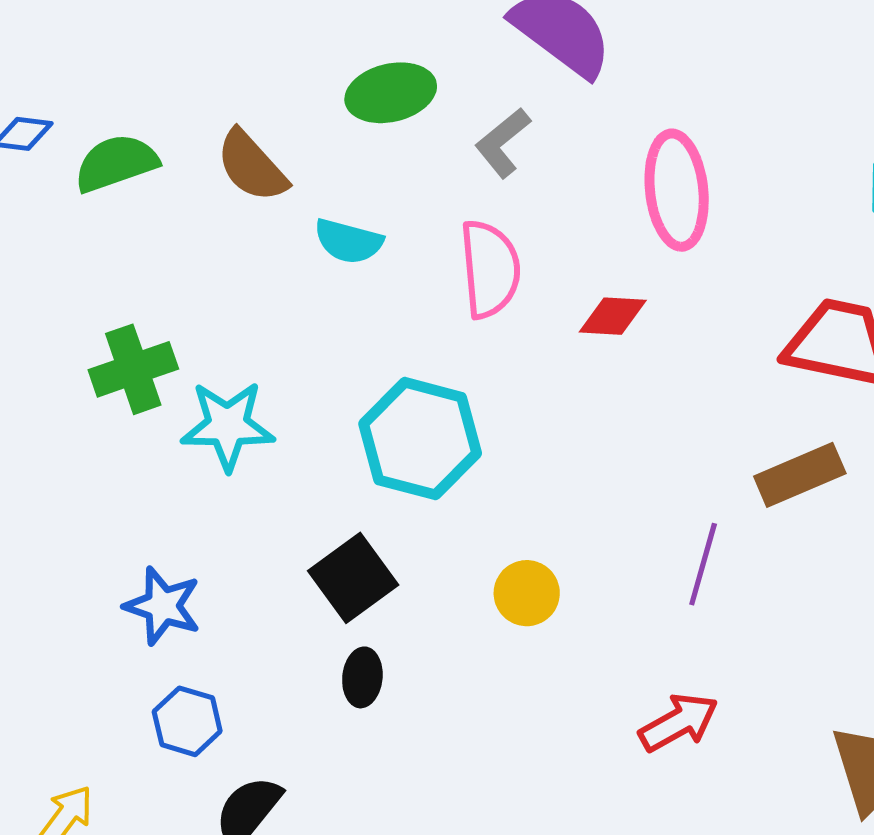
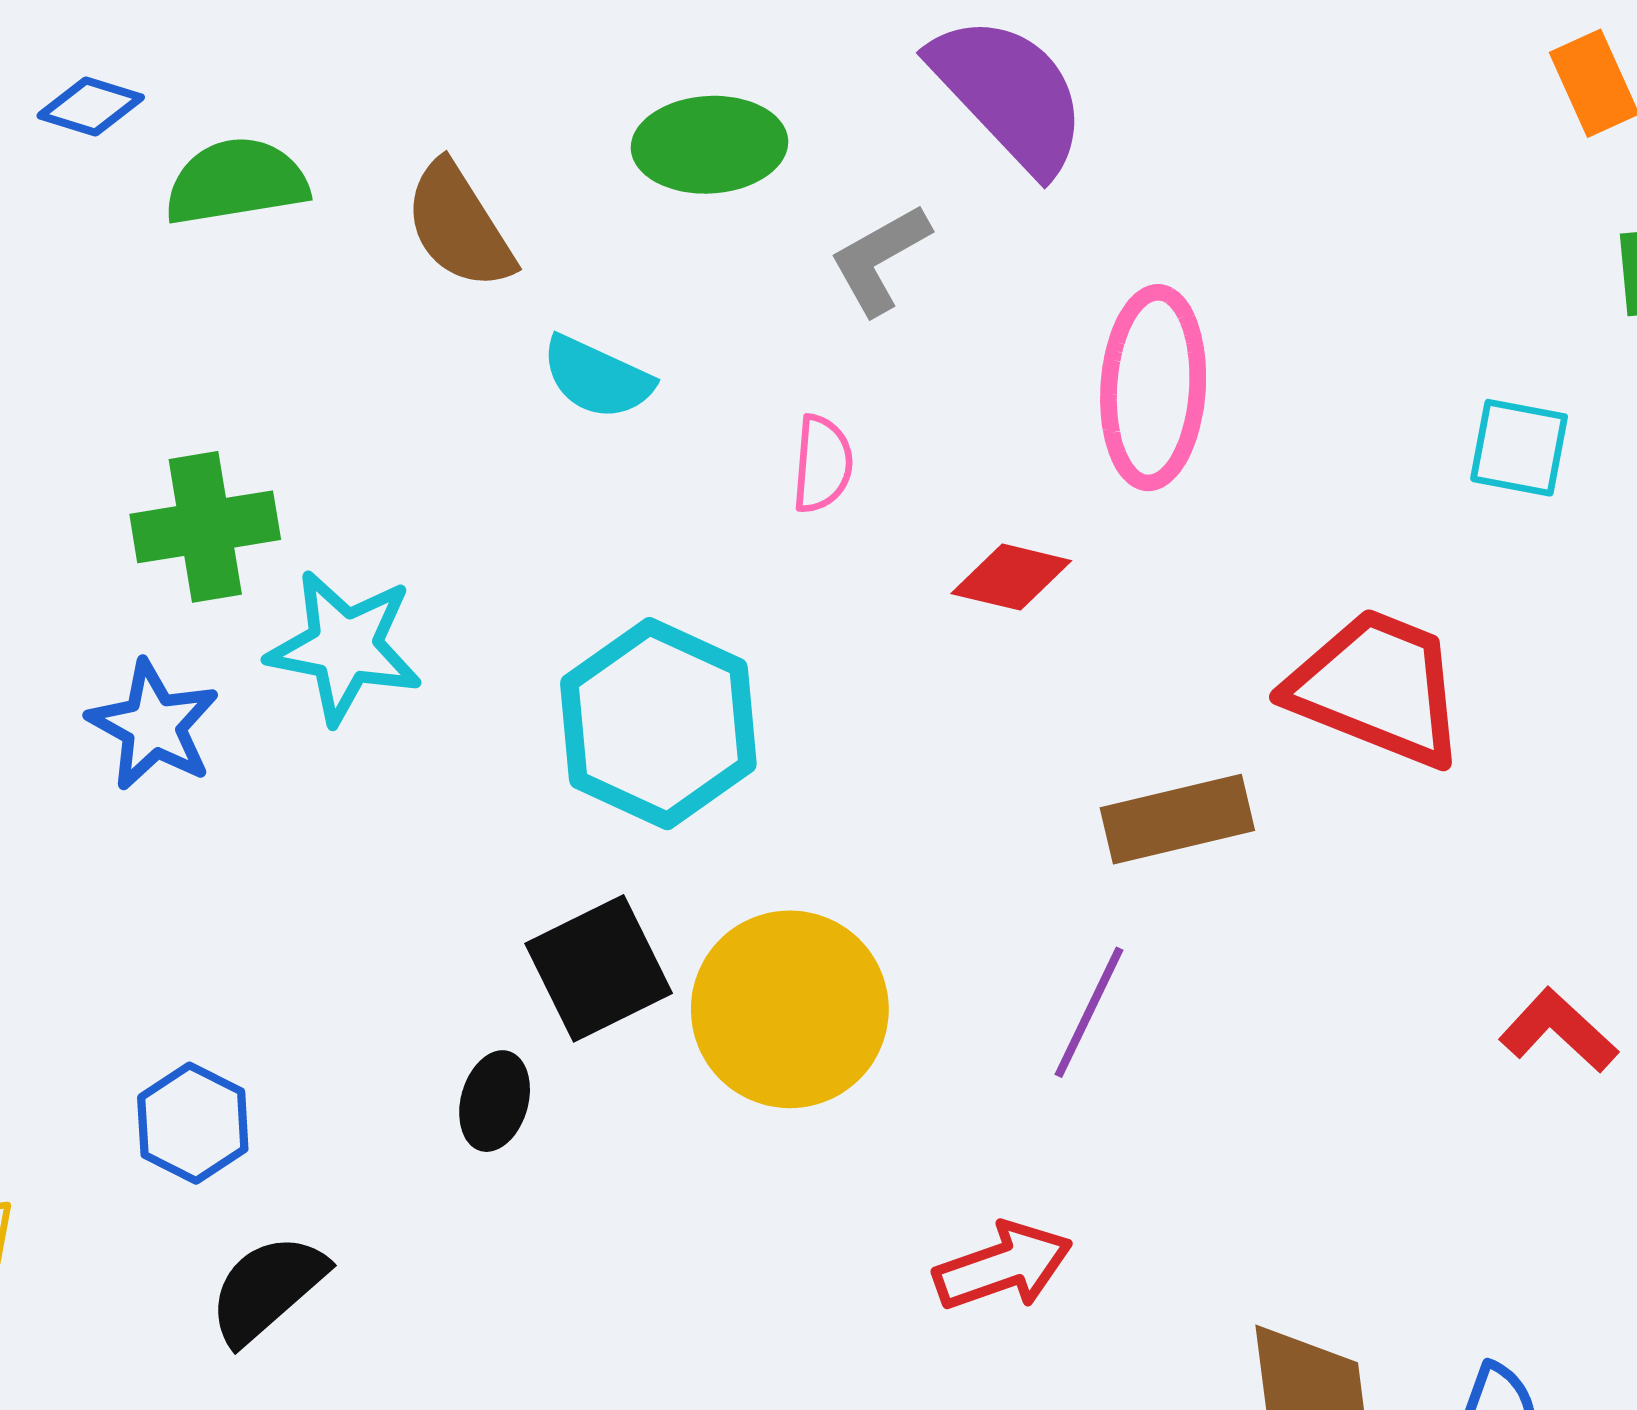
pink semicircle: (490, 269) -> (822, 464), size x0.6
brown rectangle: (800, 475) -> (1177, 819), moved
black square: (353, 578) -> (599, 968), moved
yellow circle: (527, 593) -> (790, 1009), size x1.8
blue star: (163, 606) -> (153, 725), moved

